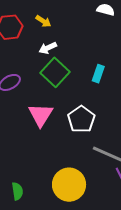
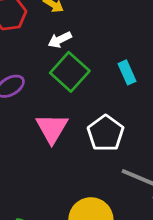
cyan rectangle: (98, 74) -> (127, 72), turned -42

